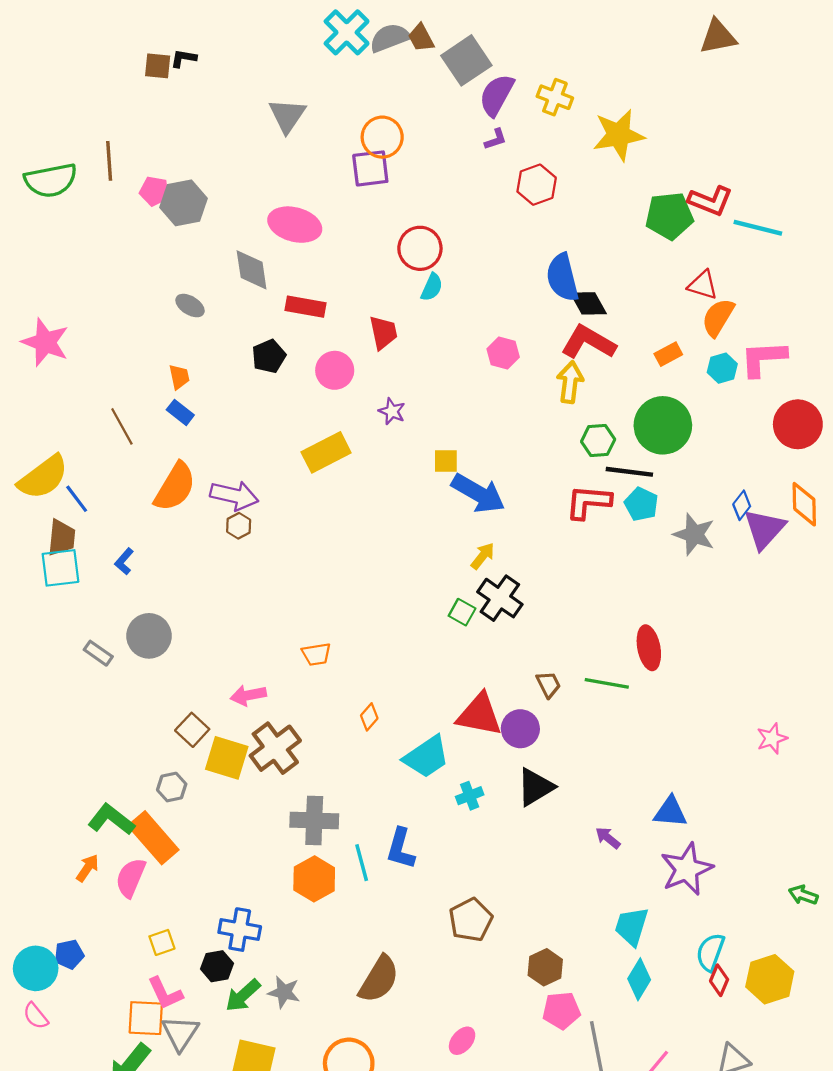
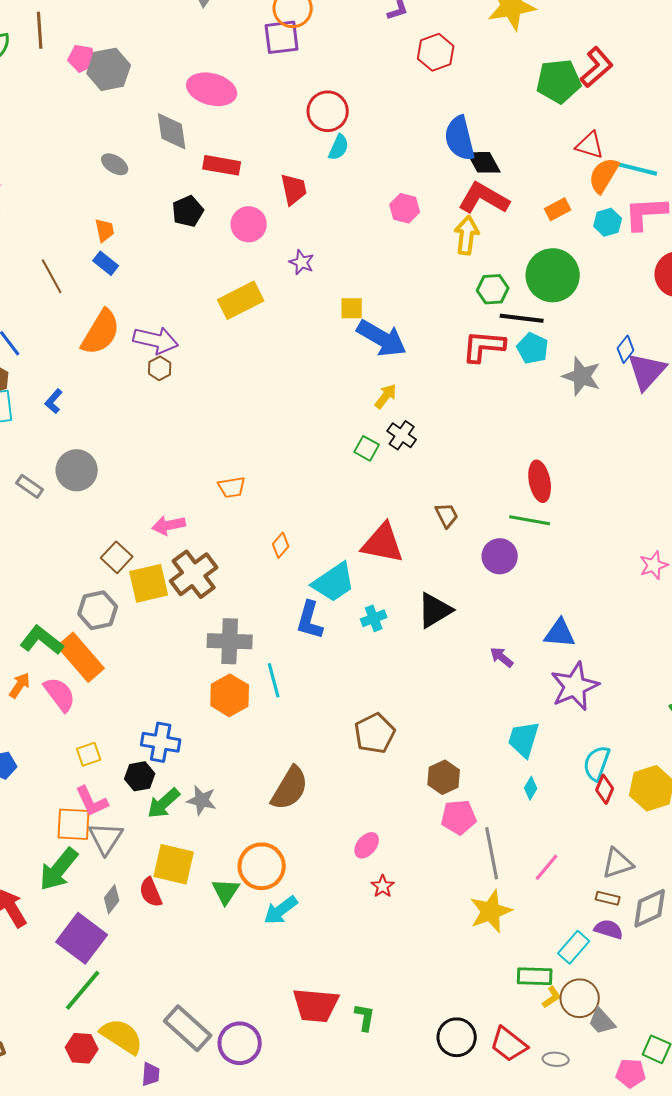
red L-shape: (710, 201) -> (597, 67), turned -63
cyan line: (758, 228) -> (635, 168), moved
black cross: (500, 598) -> (402, 435), size x0.7
green line: (607, 683) -> (530, 520), moved
purple circle: (520, 729) -> (500, 556), moved
yellow square: (227, 758) -> (149, 583), turned -30
gray hexagon: (172, 787) -> (98, 610), size x1.4
blue L-shape: (401, 849) -> (310, 620), moved
pink semicircle: (131, 878) -> (60, 694), turned 120
cyan diamond: (639, 979) -> (531, 788), size x0.6

